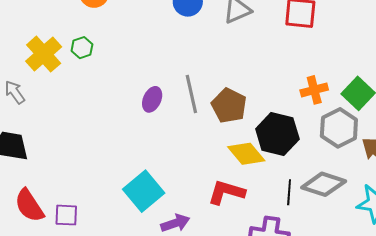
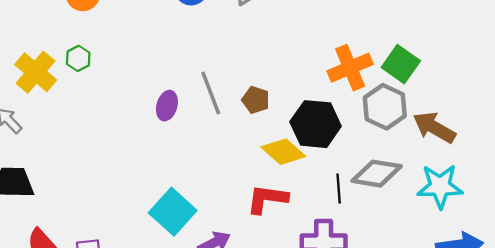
orange cross: (314, 90) -> (350, 68), size x1.4
brown pentagon: (229, 106) -> (256, 100), size x0.7

